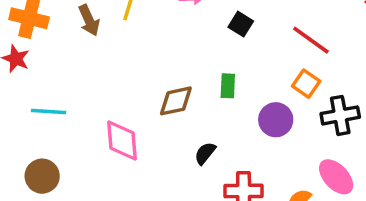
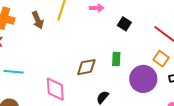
purple circle: (276, 120) -> (143, 79), size x1.4

